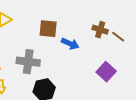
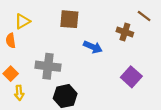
brown square: (48, 29) -> (69, 19), moved
brown line: (118, 37) -> (144, 16), moved

